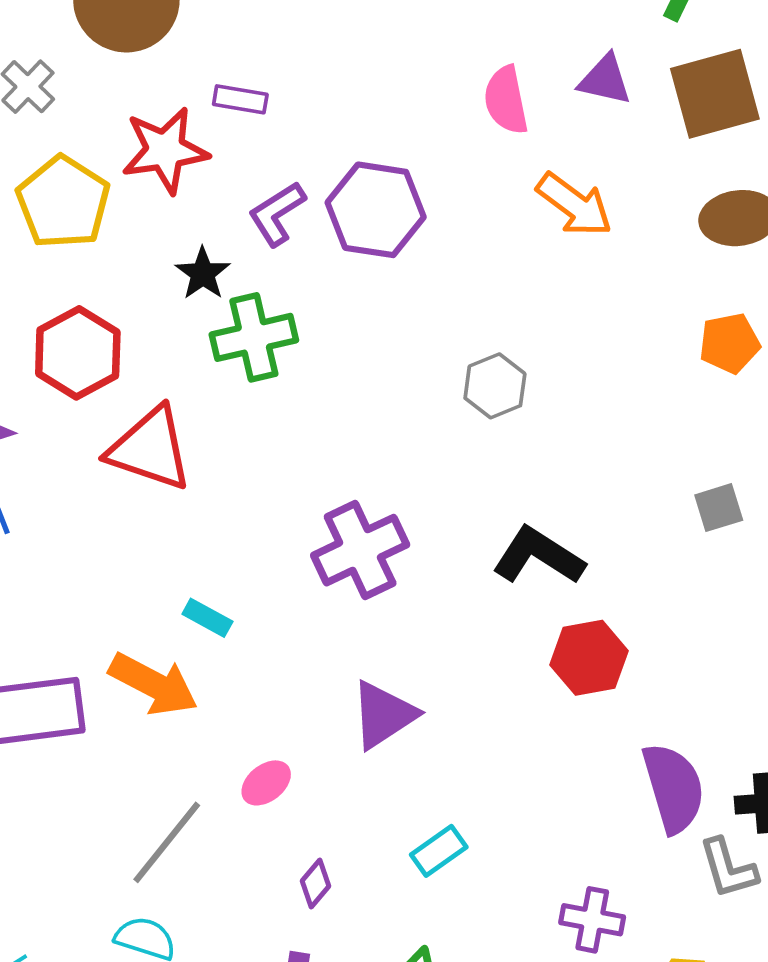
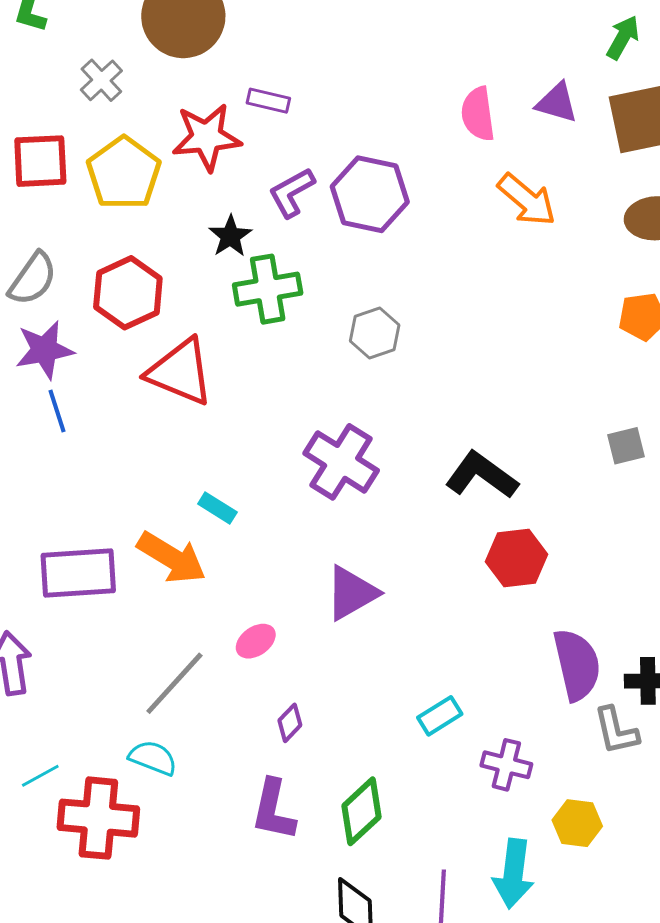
gray hexagon: (495, 386) -> (375, 333), moved
purple cross: (360, 550) -> (341, 462), turned -36
cyan rectangle: (439, 851) -> (440, 716), moved

